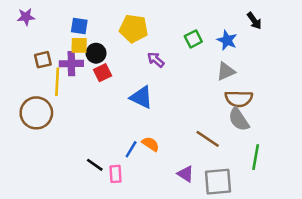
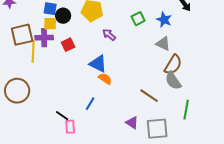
black circle: (96, 53) -> (63, 16), moved
brown square: (43, 60) -> (22, 35), size x1.6
gray triangle: (226, 71) -> (163, 44), turned 49
brown semicircle: (239, 99) -> (173, 65), turned -60
brown circle: (36, 113) -> (17, 91), moved
orange semicircle: (151, 144) -> (105, 79), moved
pink rectangle: (115, 174) -> (70, 127), moved

